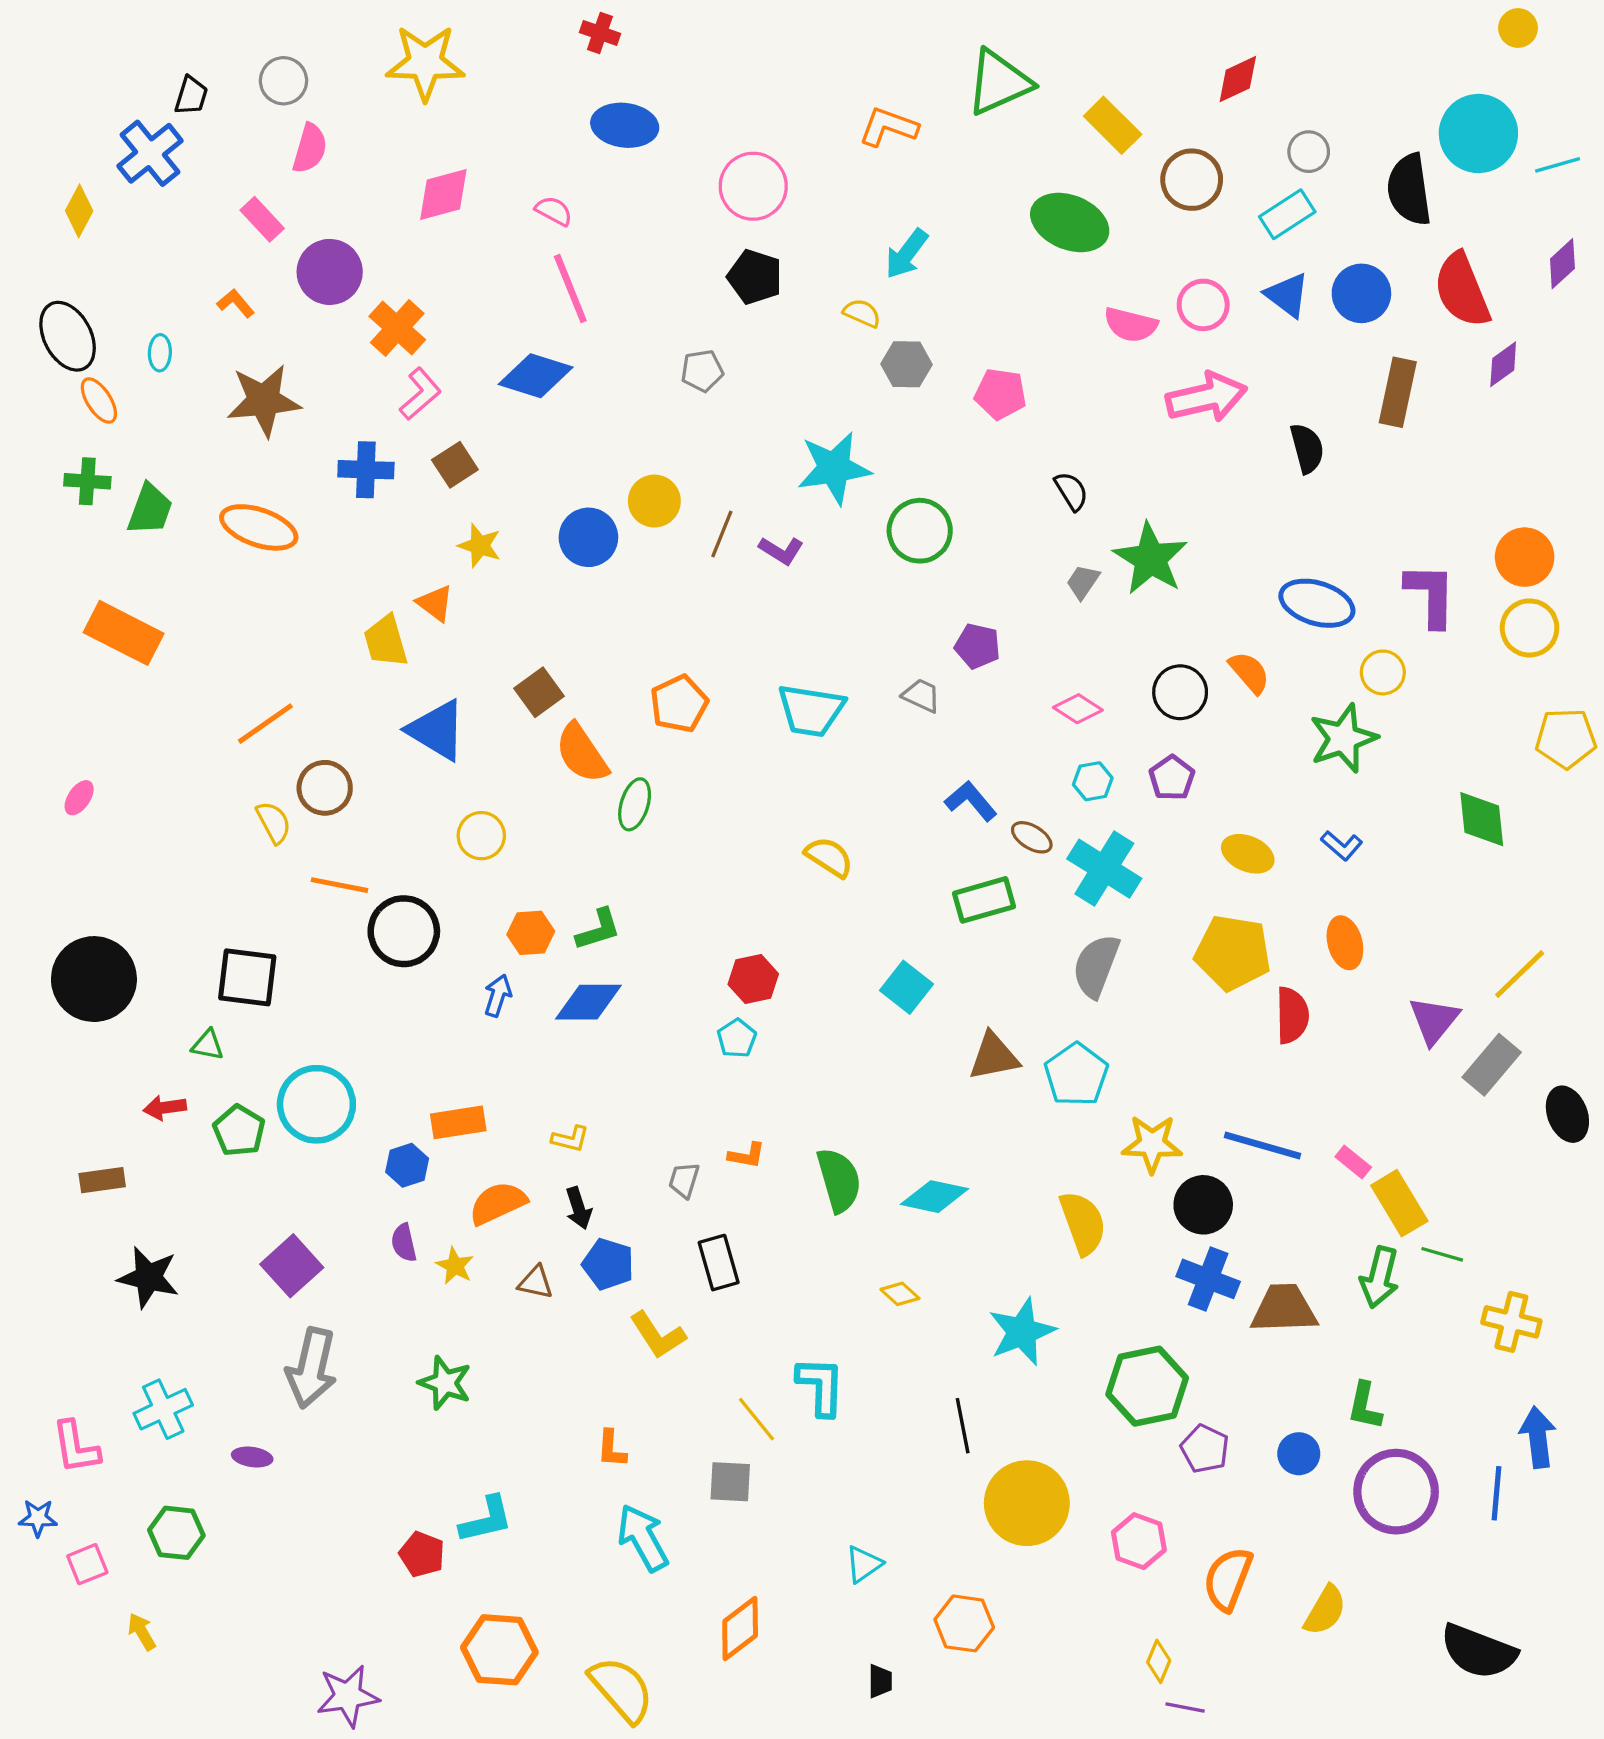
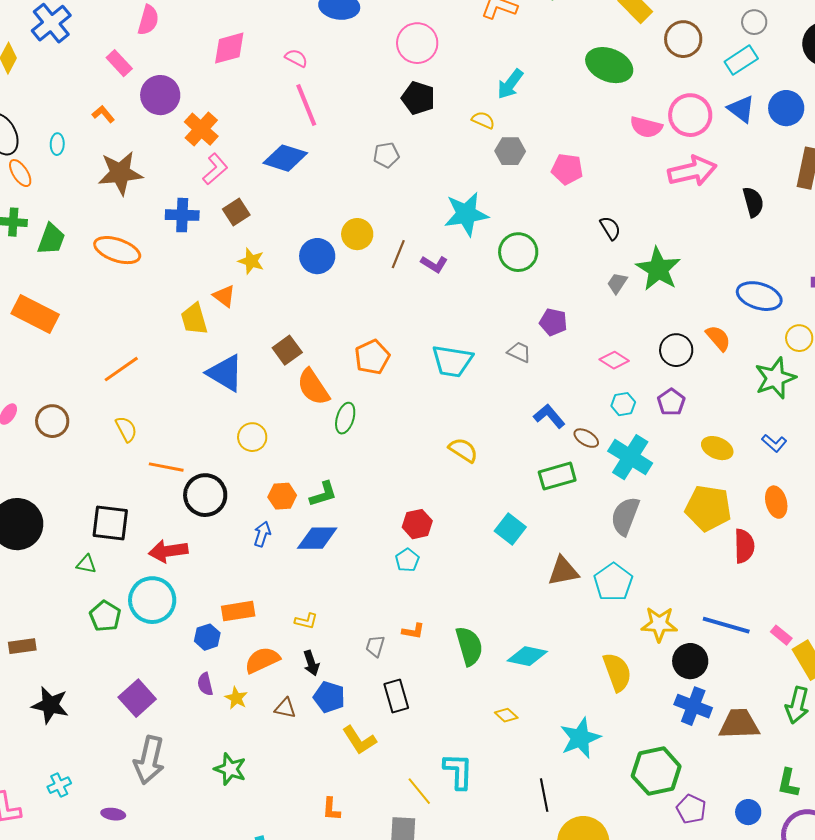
pink circle: (1203, 305) -> (690, 115), size x1.4
brown circle: (325, 788) -> (52, 421), moved
red arrow: (165, 1108) -> (168, 551), moved, size x1.5
cyan cross: (163, 1409) -> (59, 785), size x0.7

